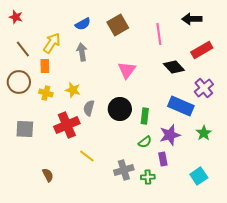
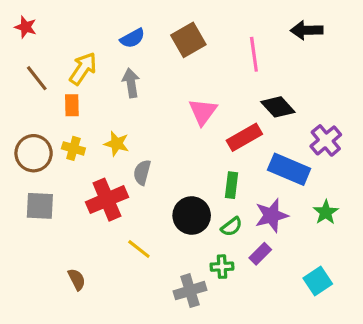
red rectangle: (202, 50) -> (244, 137), moved
brown circle: (19, 82) -> (34, 153), moved
black circle: (120, 109) -> (192, 215), moved
purple rectangle: (163, 159) -> (260, 254), turned 56
gray cross: (124, 170) -> (190, 291), moved
green cross: (148, 177) -> (222, 267), moved

